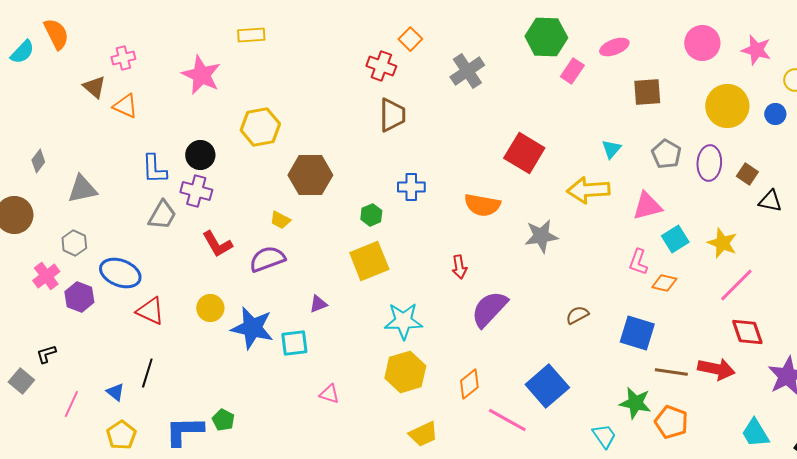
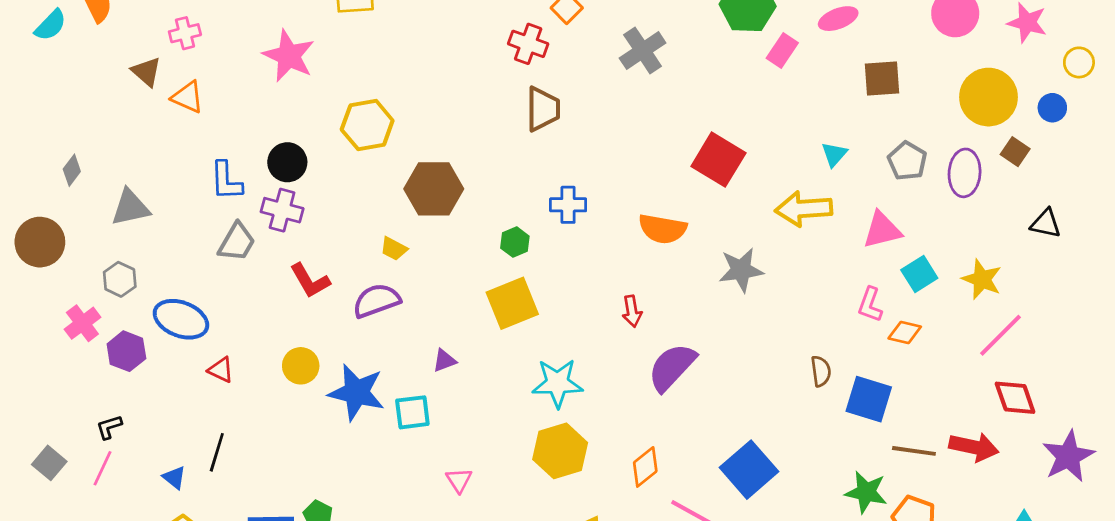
brown square: (747, 174) -> (1015, 152), moved
red triangle: (150, 311) -> (221, 370), size x0.7
brown semicircle: (577, 315) -> (821, 371), moved, turned 110
black L-shape: (46, 354) -> (109, 427), moved
pink triangle: (329, 394) -> (459, 480), turned 40
pink line: (71, 404) -> (102, 468), moved

